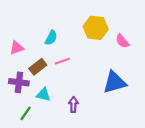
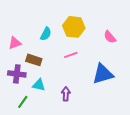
yellow hexagon: (96, 28) -> (74, 27), moved
pink line: (62, 61) -> (71, 55), moved
brown rectangle: (38, 67) -> (34, 60), turned 56

